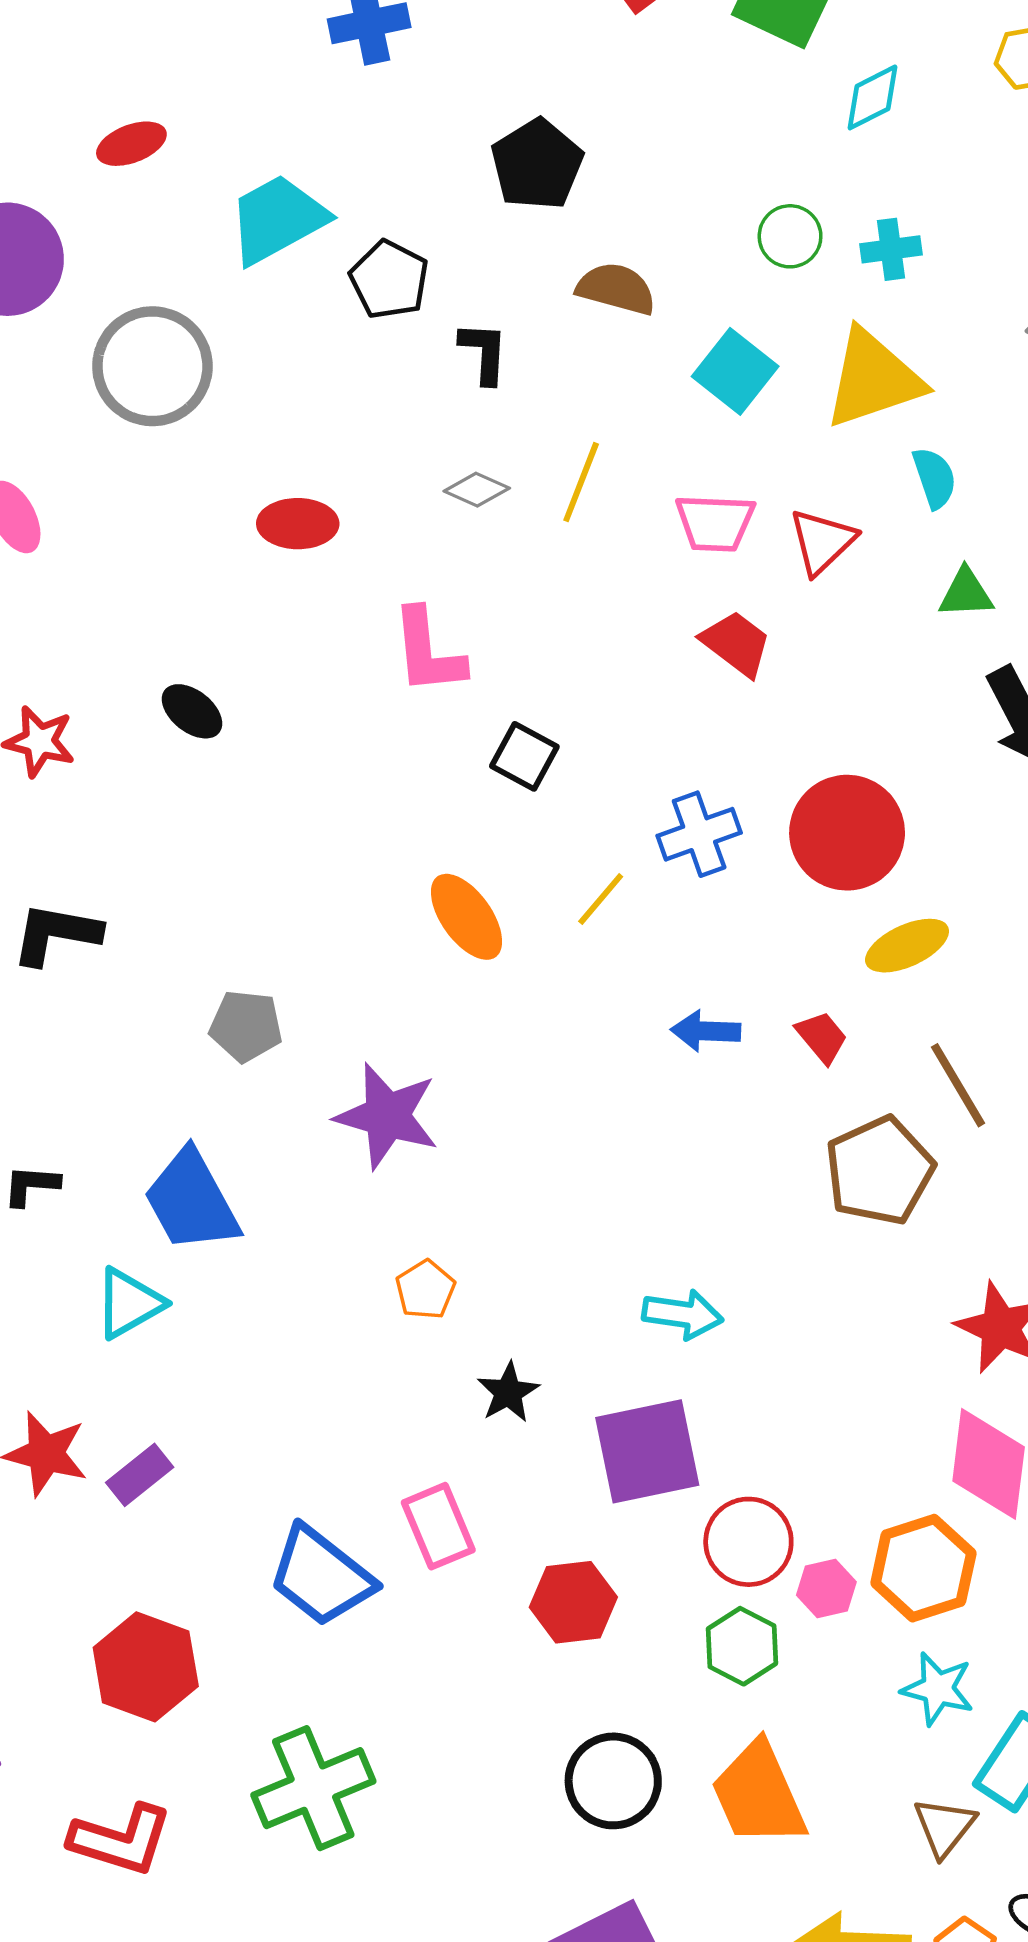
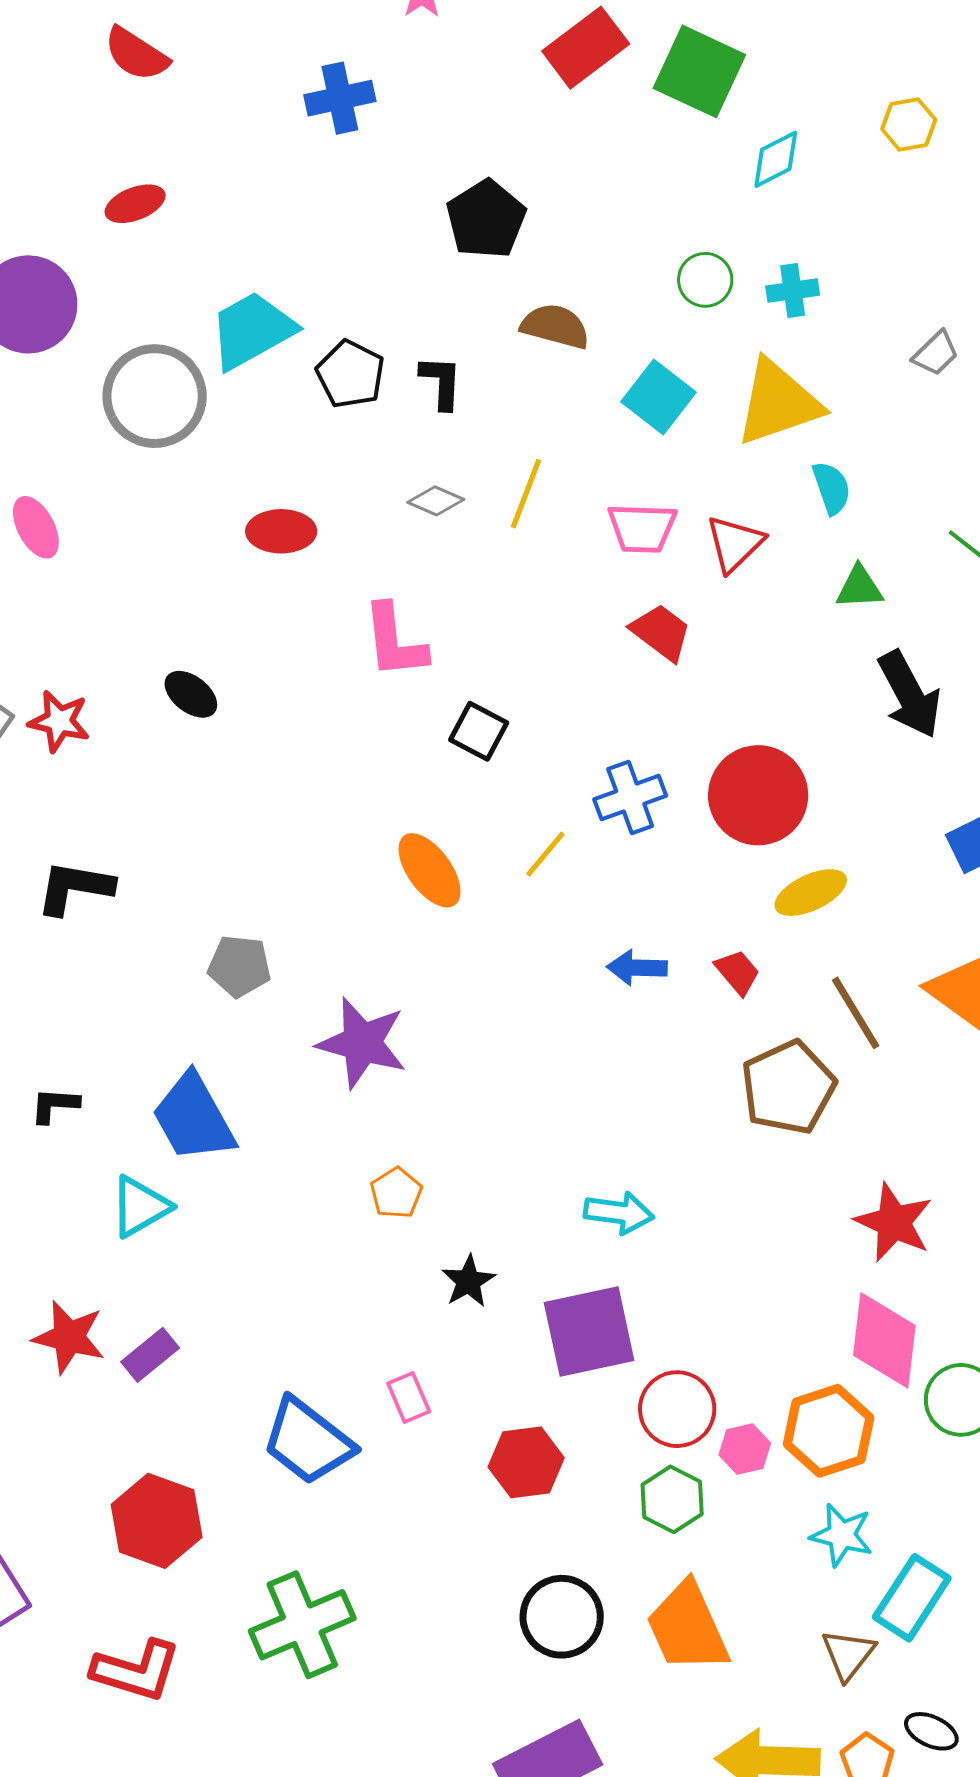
cyan trapezoid: (277, 219) -> (252, 330), moved
black pentagon: (389, 280) -> (350, 374), moved
pink rectangle: (438, 1526) -> (409, 1397), size x0.7

